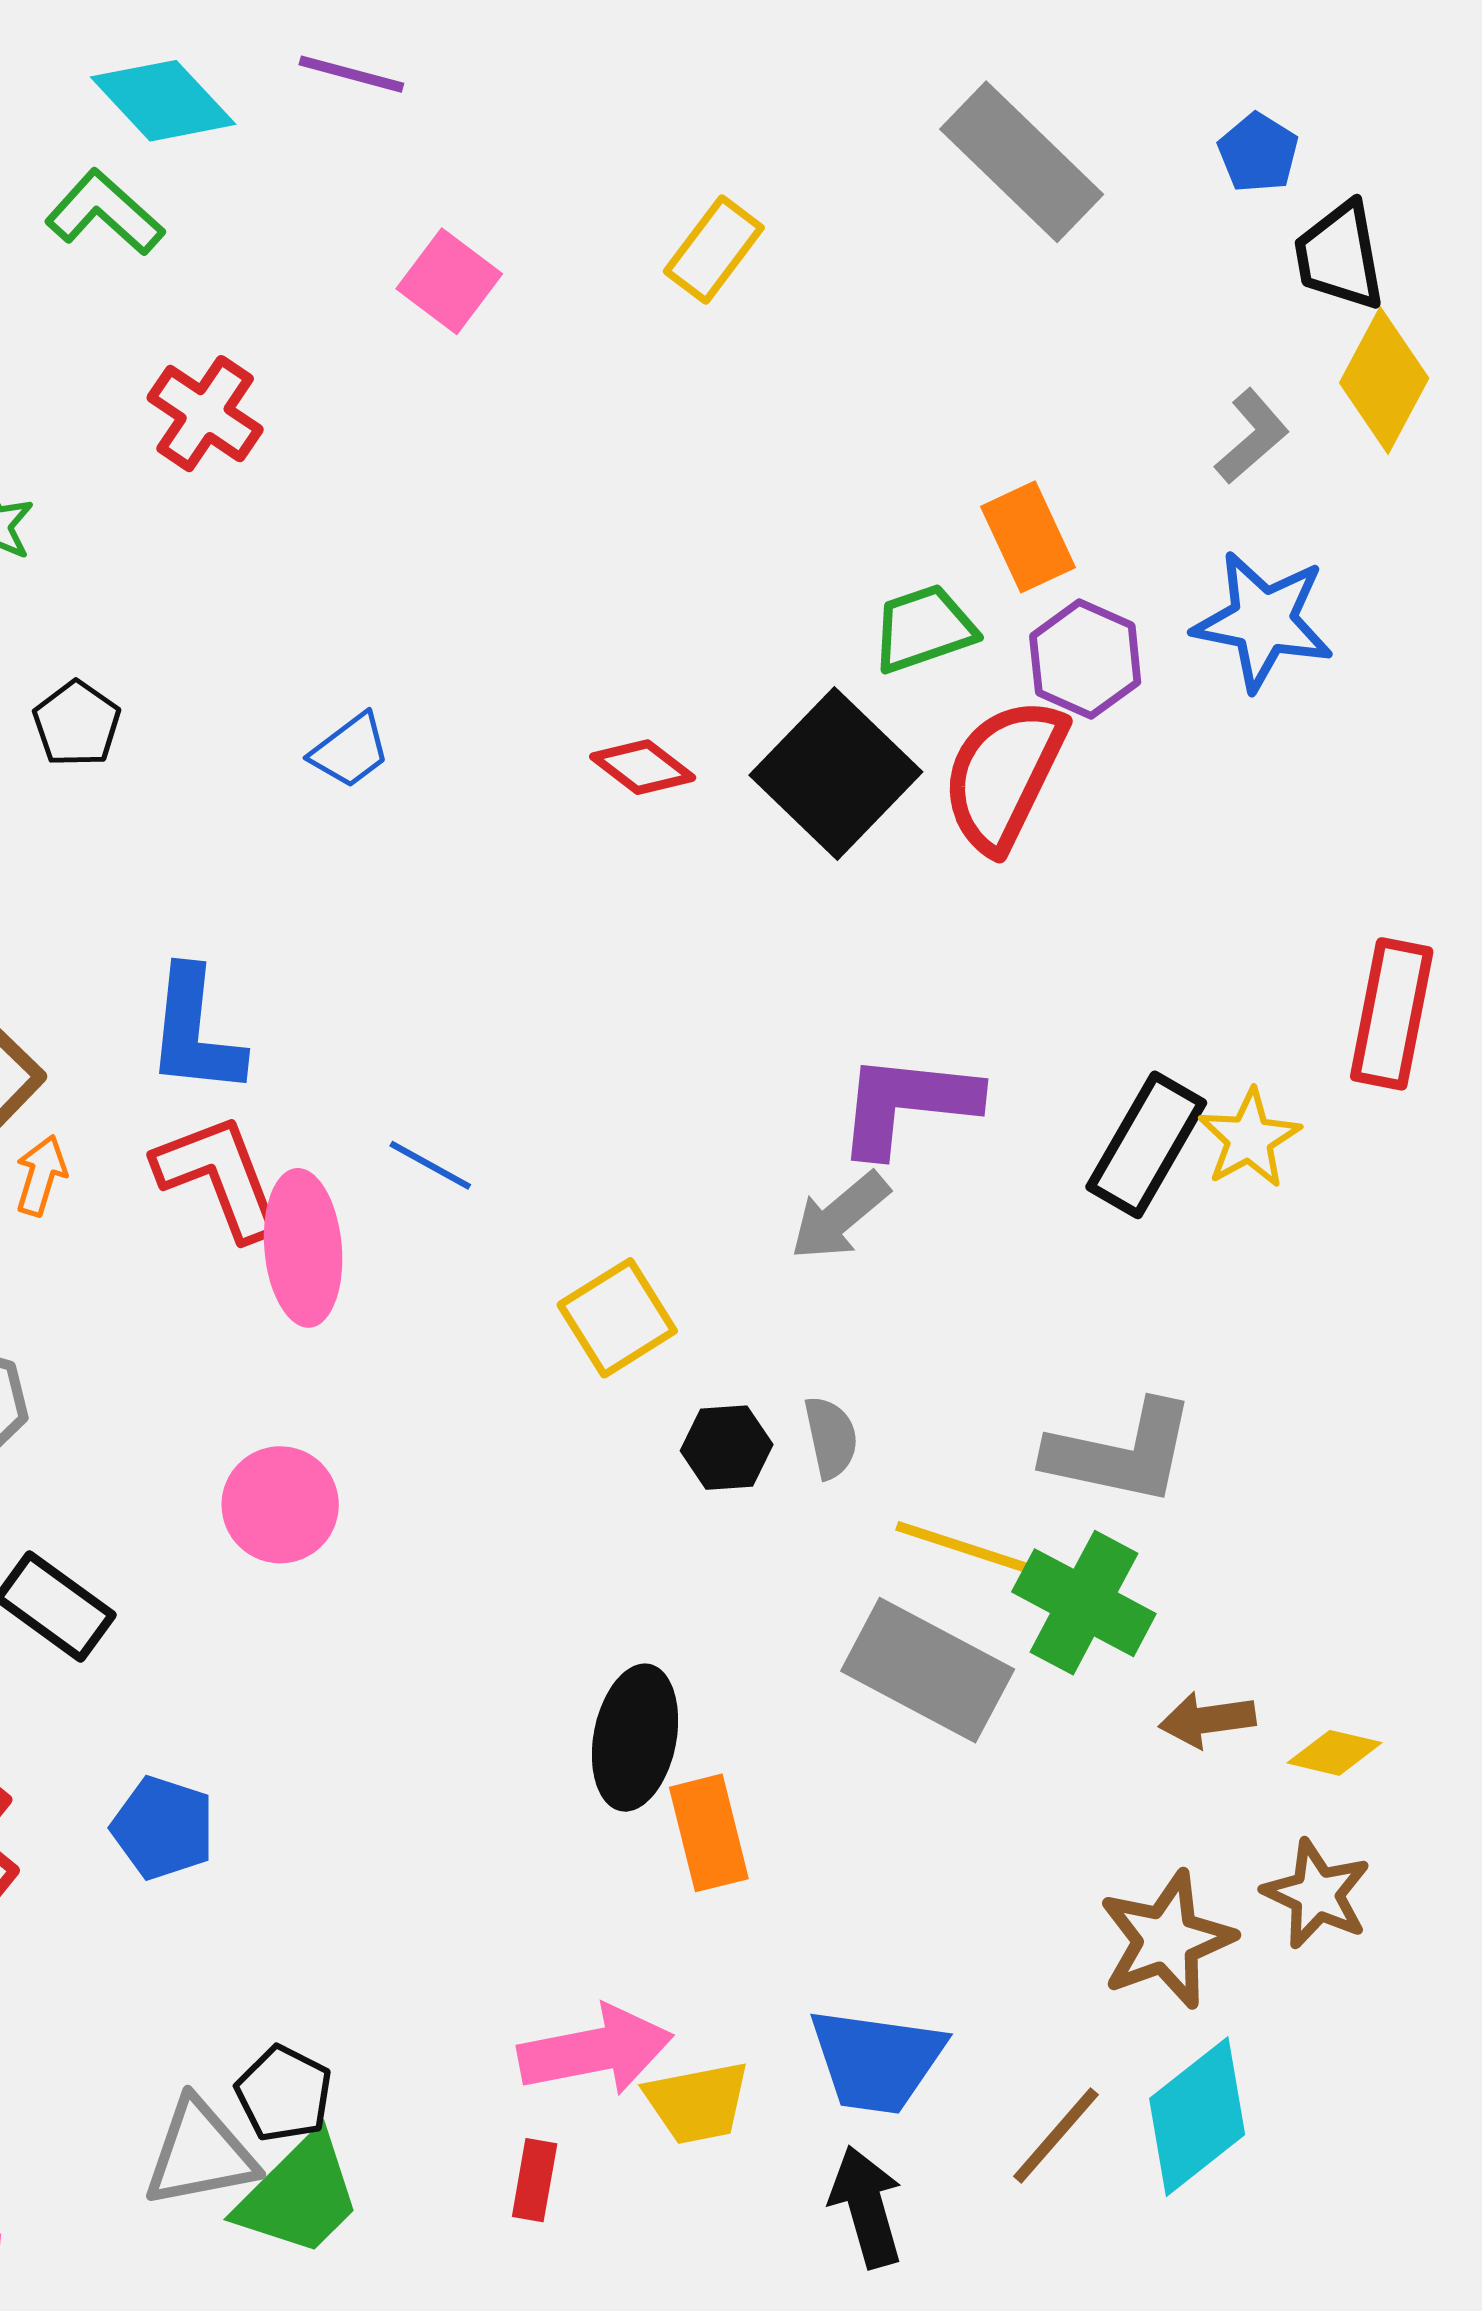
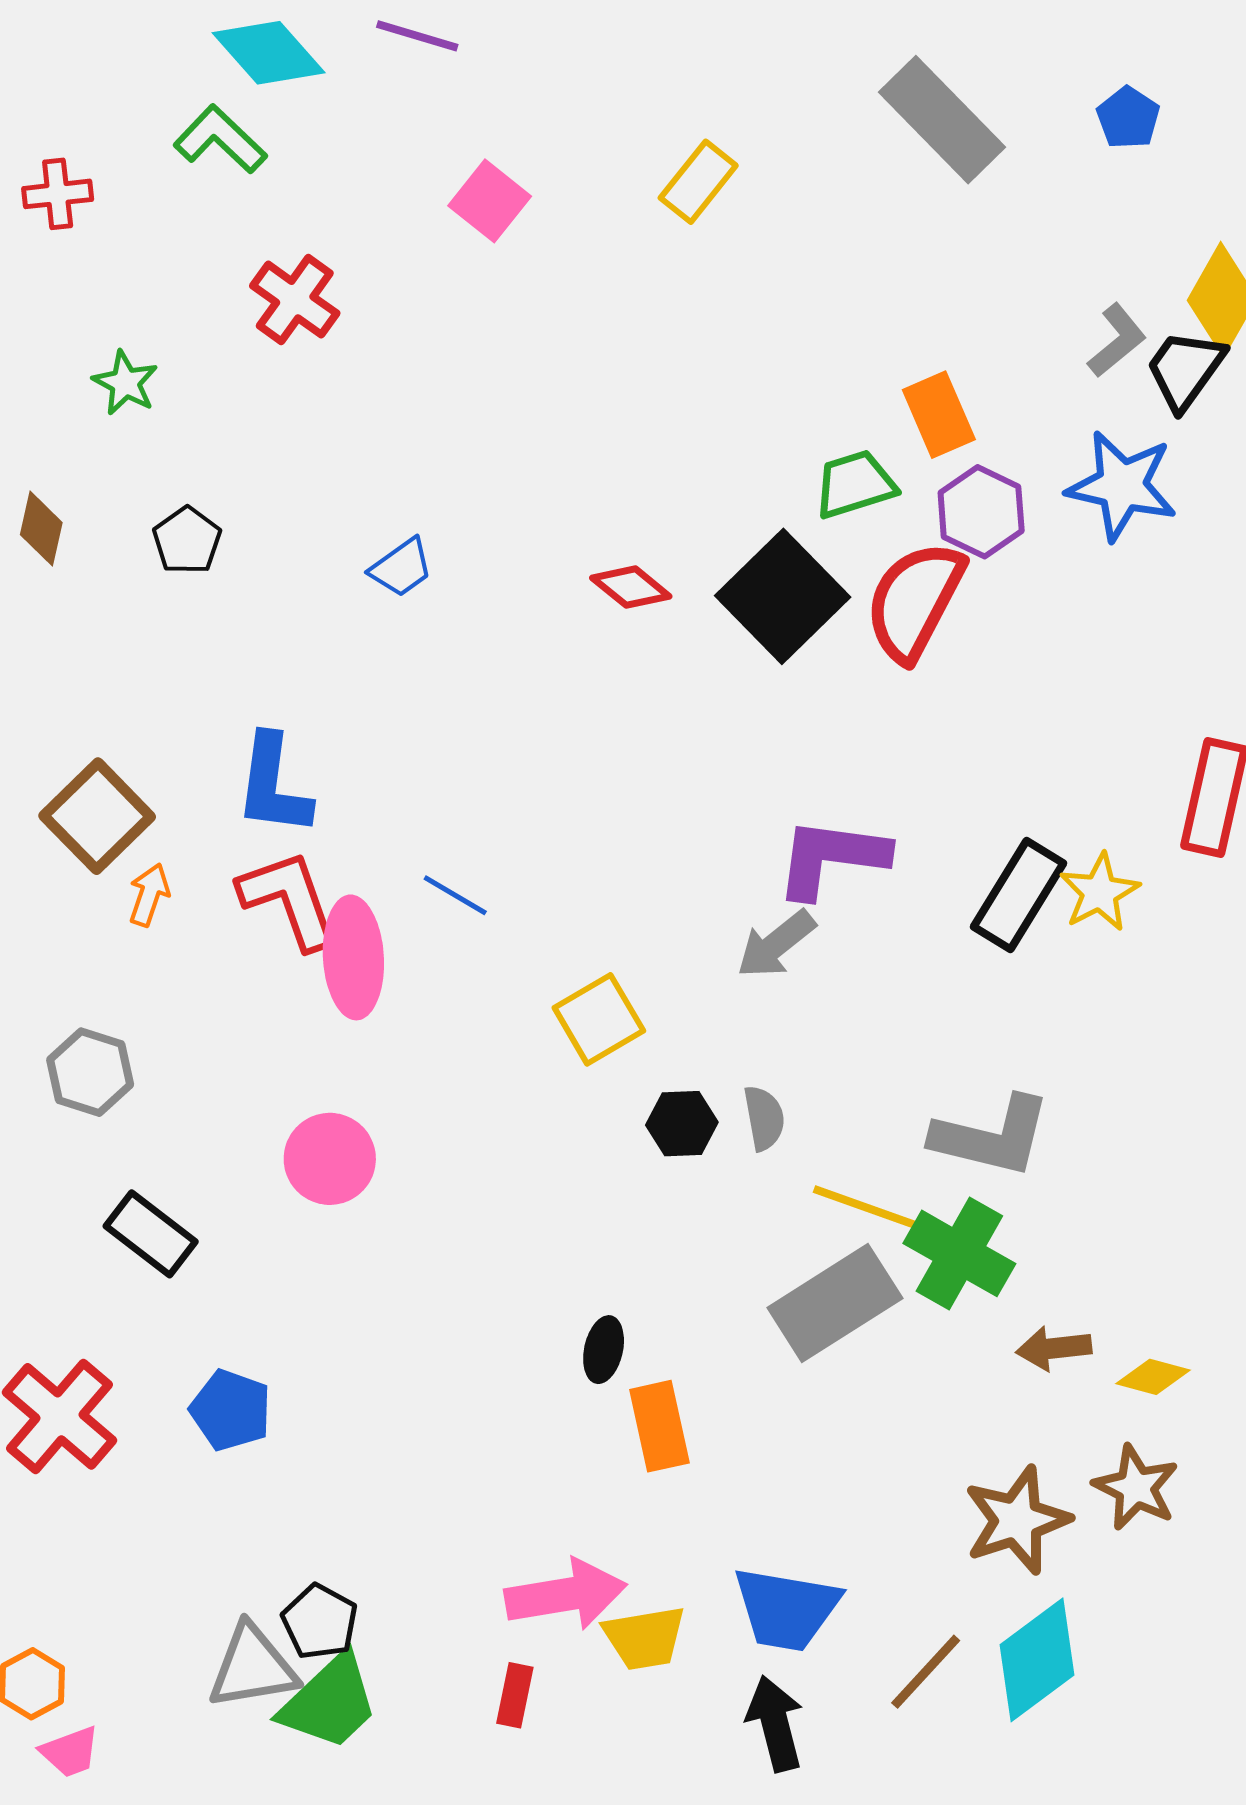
black trapezoid: (1340, 256) -> (1185, 369), moved, turned 44
gray rectangle: (928, 1670) -> (835, 1303), turned -62
black ellipse: (635, 1738) -> (604, 1350), size x0.6

